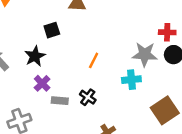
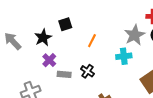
black square: (52, 30) -> (65, 24), moved
gray star: (145, 54) -> (135, 35), turned -30

